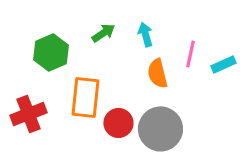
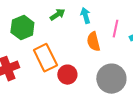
orange rectangle: (85, 97) -> (45, 58), turned -32
gray circle: (160, 129) -> (111, 79), moved

